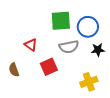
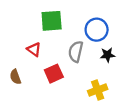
green square: (61, 21) -> (52, 21), moved
gray semicircle: (69, 47) -> (76, 52), turned 114

